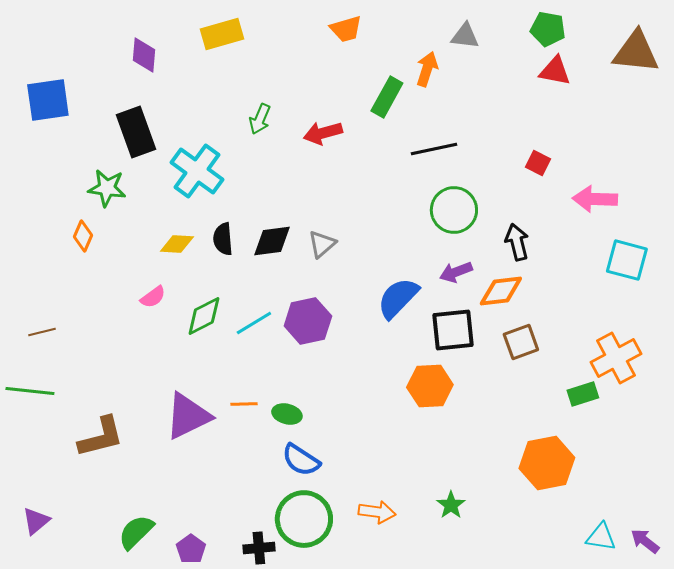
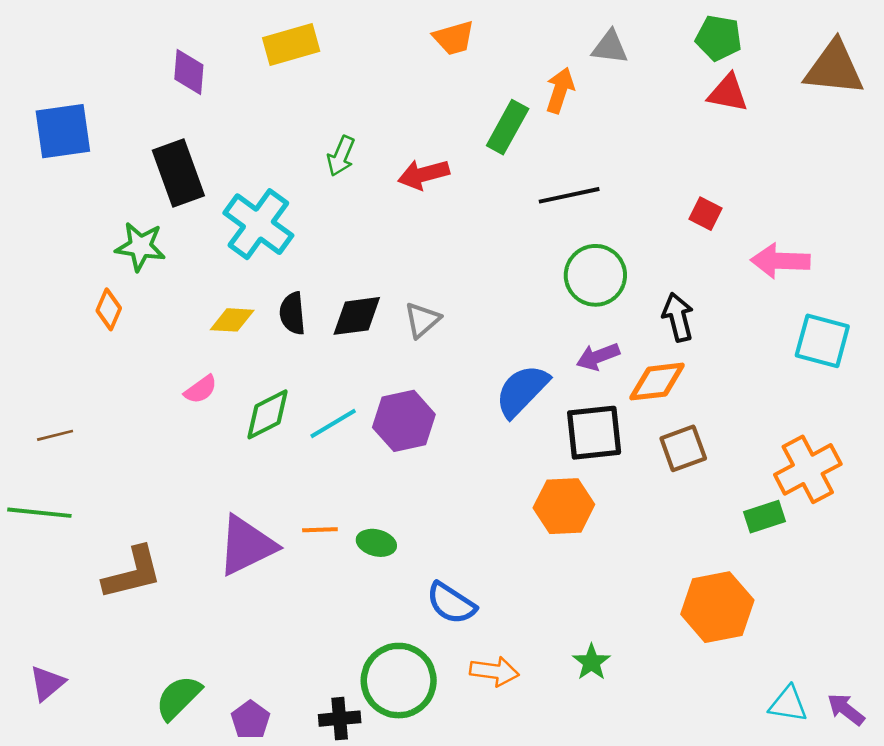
blue semicircle: (301, 460) -> (451, 603), moved

